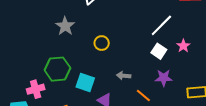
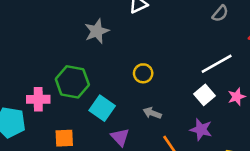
yellow circle: (102, 43) -> (143, 73), moved

